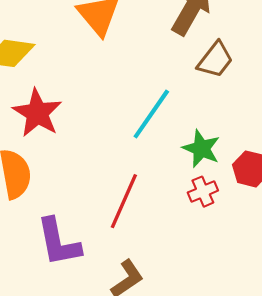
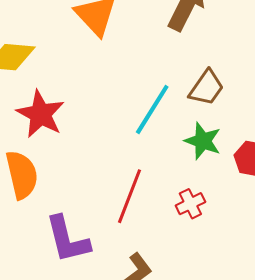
brown trapezoid: (215, 60) -> (206, 88), moved
red cross: (203, 192) -> (190, 204), moved

